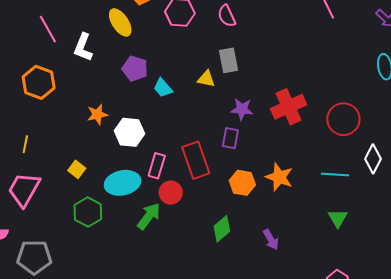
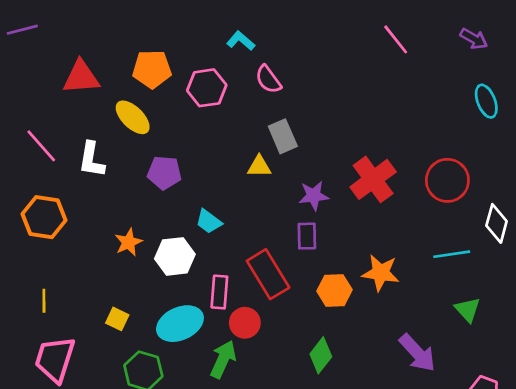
cyan trapezoid: (163, 88) -> (209, 221), moved
purple arrow: (271, 240) -> (417, 353), moved, size x1.5

